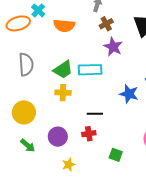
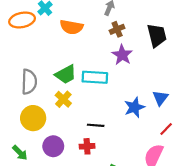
gray semicircle: (26, 64) -> (29, 82), moved
yellow cross: (63, 93) -> (63, 99), turned 35
blue star: (129, 94) -> (134, 107), turned 30
yellow circle: (24, 112) -> (33, 118), moved

